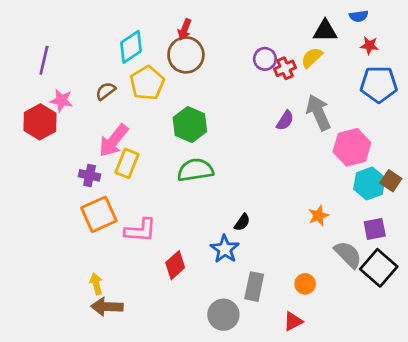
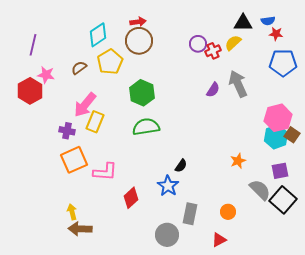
blue semicircle: (359, 16) -> (268, 21), moved
red arrow: (185, 29) -> (138, 22), turned -119
pink hexagon: (352, 147) -> (278, 118), moved

